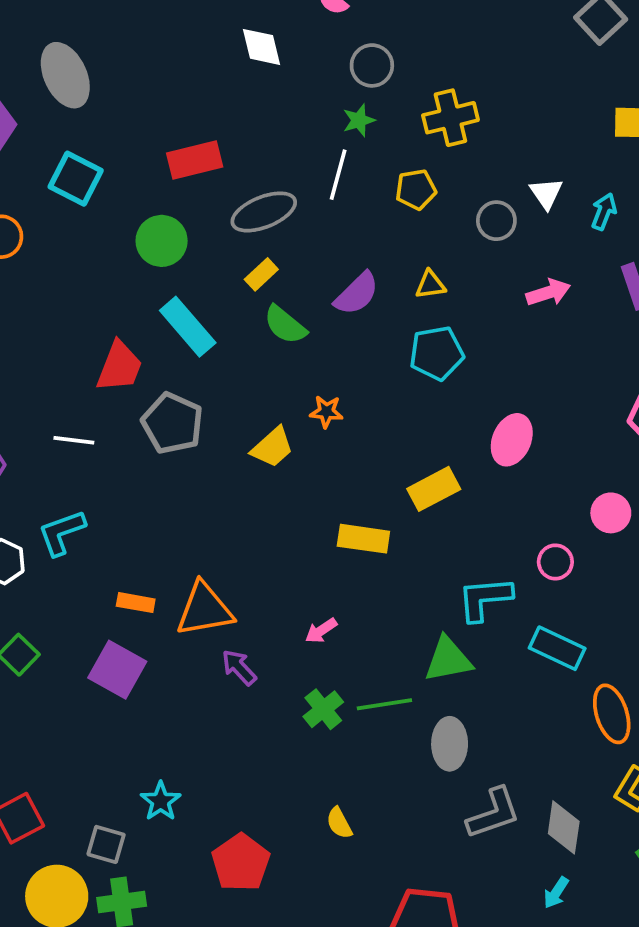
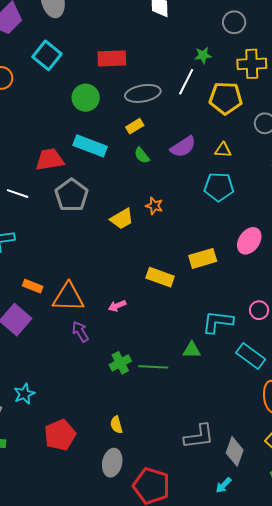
gray circle: (372, 65) -> (234, 22), moved
yellow pentagon: (416, 189) -> (226, 98), size x1.5
green semicircle: (285, 325) -> (142, 155), size x0.7
cyan rectangle: (188, 327) -> (90, 146), turned -40
red trapezoid: (119, 367) -> (50, 160), turned -132
pink arrow: (321, 631) -> (117, 306), moved
green triangle: (448, 659) -> (192, 350), size x0.7
gray ellipse: (450, 744) -> (112, 463), moved

